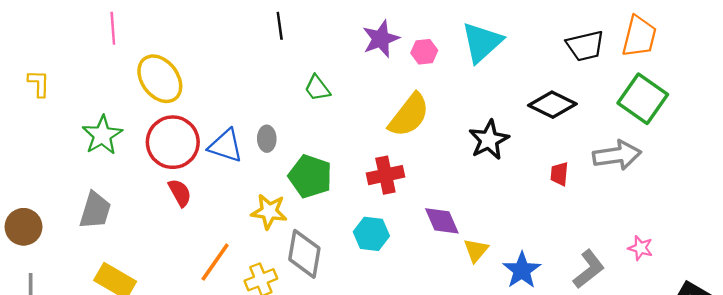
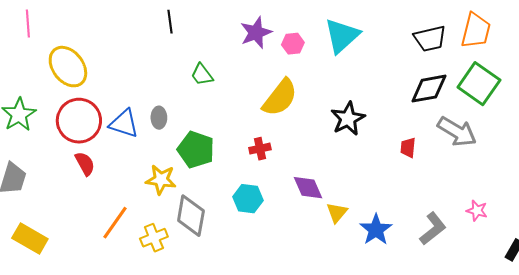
black diamond: (552, 105) -> (429, 89), moved, turned -36
gray arrow: (617, 155) -> (457, 132), turned 39
red cross: (385, 175) -> (260, 149), size x0.7

